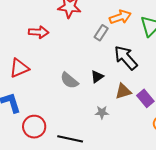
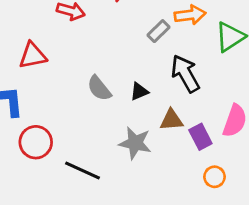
gray star: (102, 112) -> (135, 143), size x1.6

